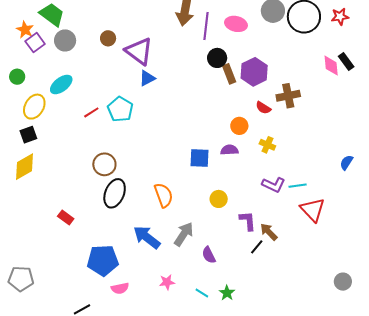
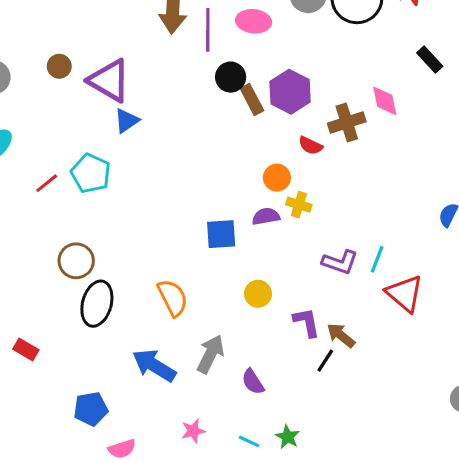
pink diamond: (331, 66) -> (385, 101), moved
yellow cross: (267, 145) -> (299, 205), moved
cyan line: (298, 186) -> (377, 259), turned -54
blue pentagon: (103, 260) -> (91, 409), size x0.7

